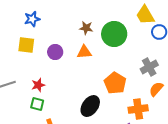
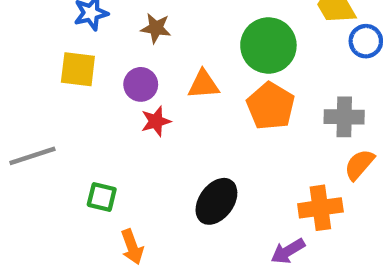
brown star: (86, 28) -> (156, 28), moved
gray cross: (149, 67) -> (344, 117), turned 30
orange pentagon: (115, 83) -> (271, 106), moved
red star: (38, 85) -> (156, 121), moved

